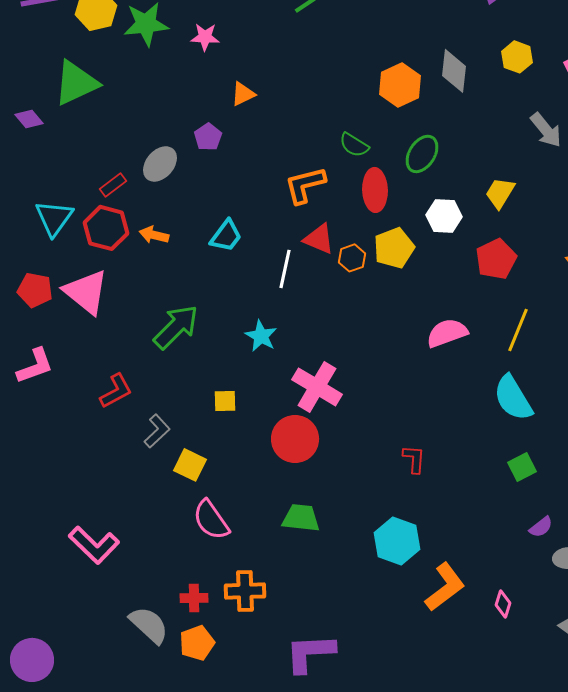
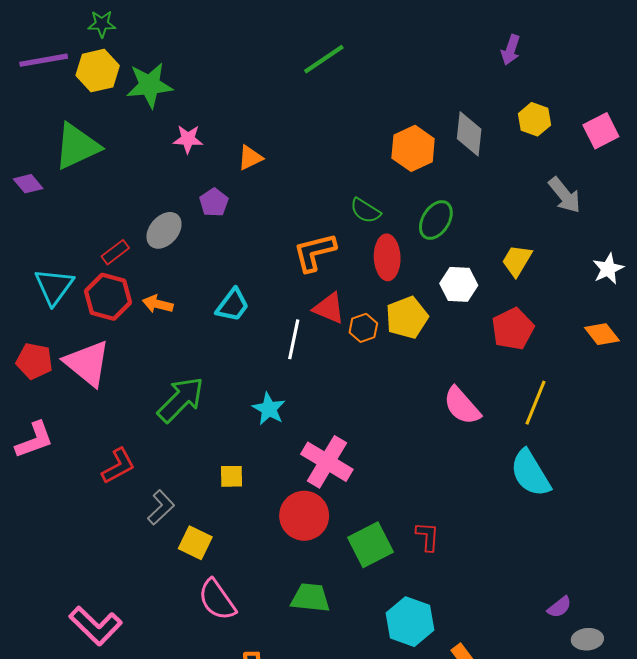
pink star: (205, 37) -> (188, 139), moved
pink semicircle: (447, 333) -> (462, 406), turned -111
green square: (522, 467) -> (371, 545), moved, size x1.5

